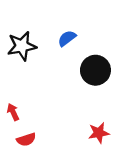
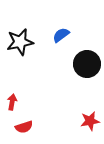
red arrow: (13, 112) -> (12, 102), turned 35

